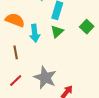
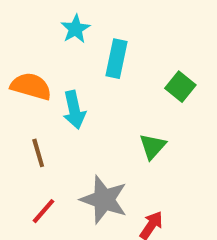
green triangle: (57, 32) -> (153, 146), moved

